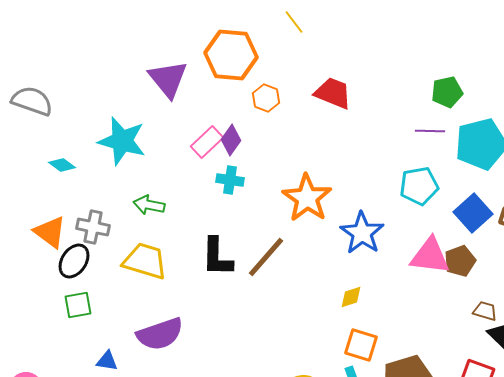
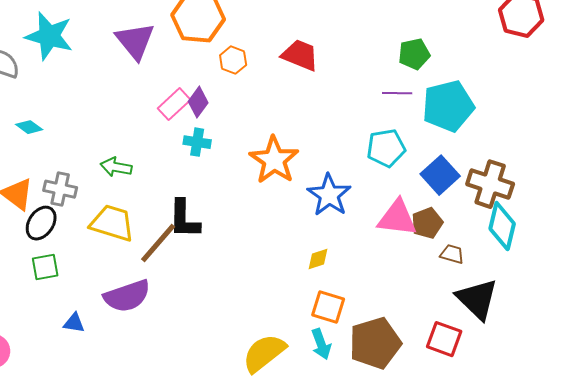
cyan star: (122, 141) -> (49, 36), moved
brown line: (266, 257) -> (158, 243), moved
brown trapezoid: (485, 311) -> (452, 254), moved

